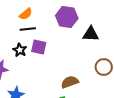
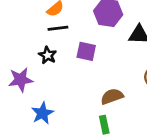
purple square: (39, 47) -> (86, 51), moved

